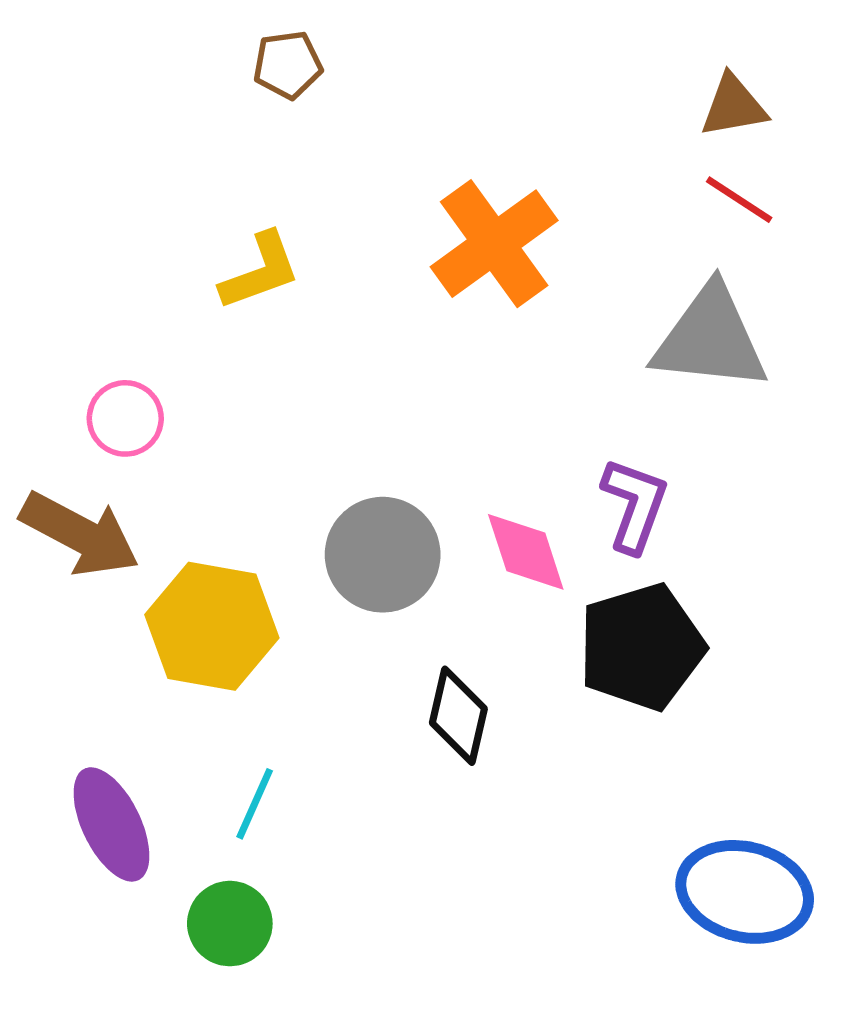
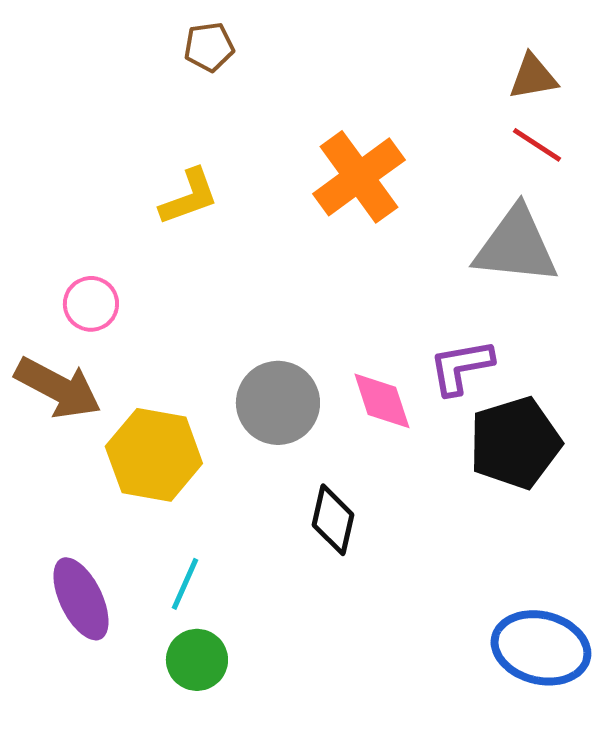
purple L-shape: (635, 505) -> (461, 367), turned -120
black pentagon: (641, 647) -> (515, 443), moved
green circle: (230, 924) -> (197, 660), moved

